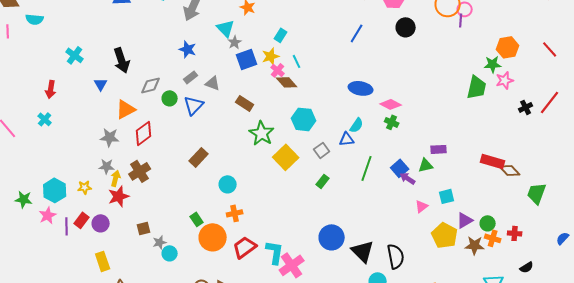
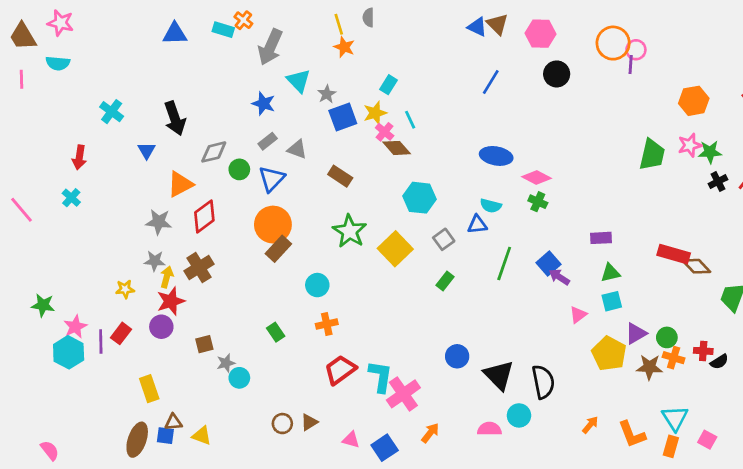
cyan triangle: (226, 28) -> (298, 81), moved
green star: (493, 64) -> (710, 152), moved
cyan semicircle: (357, 125) -> (491, 206), turned 70
green star: (262, 133) -> (350, 231), moved
green triangle: (426, 165) -> (610, 273), moved
cyan hexagon: (55, 190) -> (69, 352), moved
purple circle: (101, 223) -> (161, 327), moved
orange circle: (213, 237) -> (273, 225), moved
blue circle: (332, 237) -> (457, 356), size x0.7
black semicircle: (527, 267) -> (719, 362), moved

